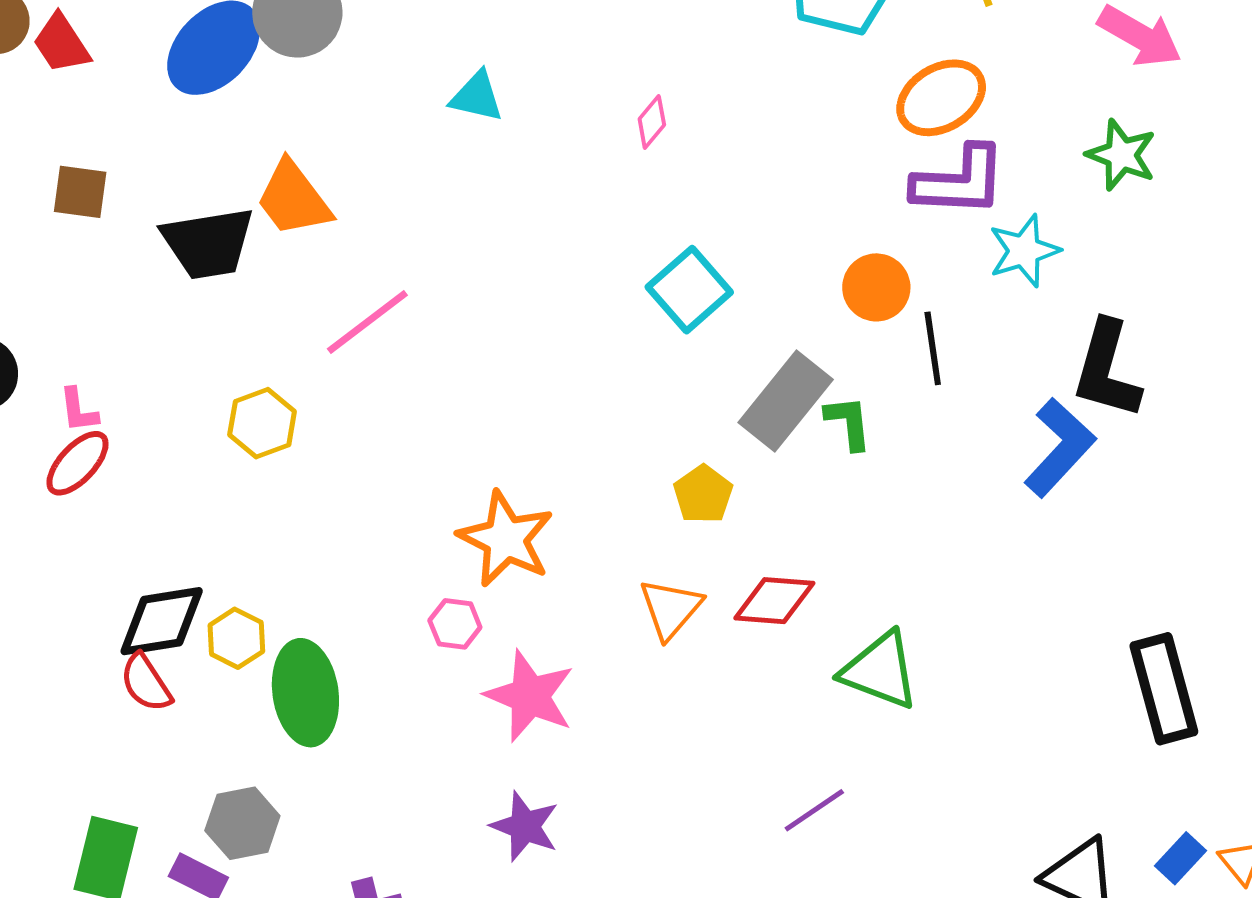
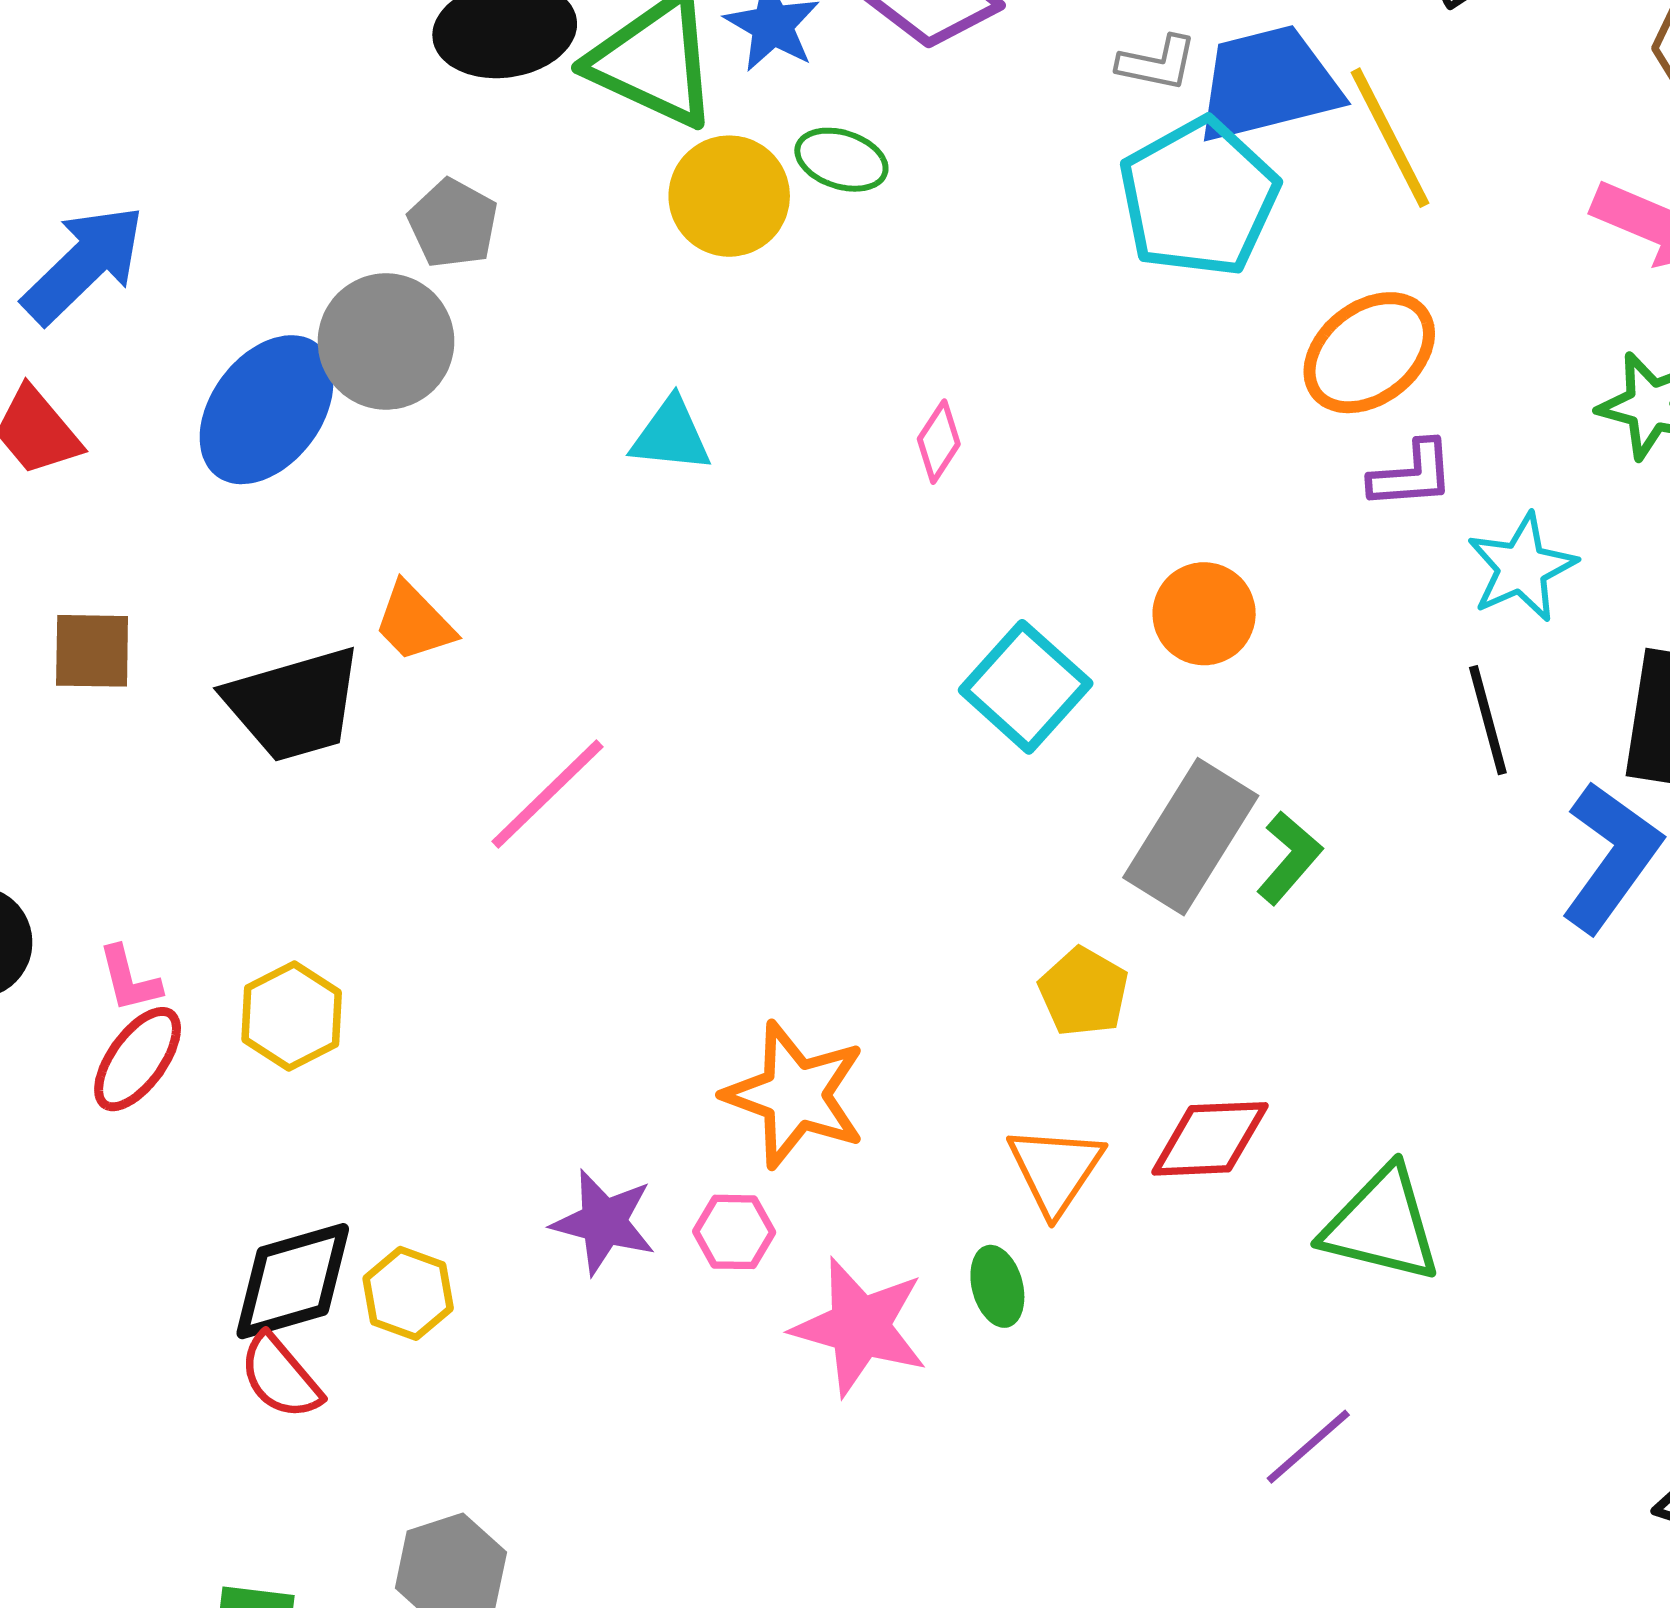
purple L-shape: (959, 181) -> (1412, 475), size x0.6
orange trapezoid: (294, 199) -> (414, 622), size x0.7
orange circle: (876, 287) -> (1204, 614), moved
black line: (933, 348) -> (1488, 720), moved
yellow hexagon: (262, 423) -> (292, 1016), moved
green L-shape: (849, 423) -> (1289, 858), turned 54
green ellipse: (305, 693) -> (997, 1286), moved, size x0.5
purple star: (525, 826) -> (604, 1222), moved

